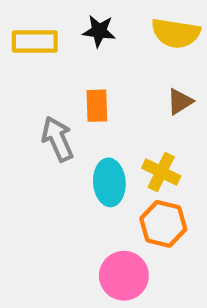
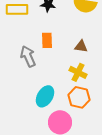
brown triangle: (180, 102) -> (81, 46), moved, turned 40
cyan ellipse: (109, 182) -> (45, 96), moved, turned 35

